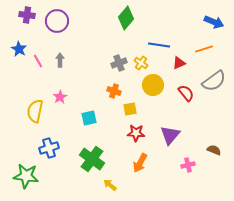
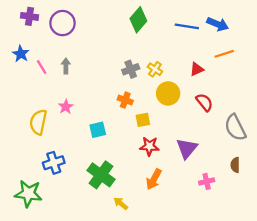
blue arrow: (214, 22) -> (218, 24), moved
blue line: (159, 45) -> (187, 26), moved
gray semicircle: (214, 81) -> (235, 128), moved, turned 100
brown semicircle: (214, 150) -> (235, 165), turned -112

